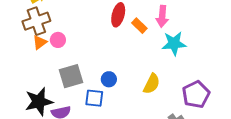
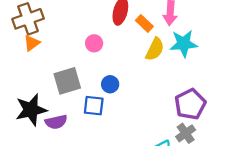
pink circle: (58, 40) -> (94, 43), moved
yellow semicircle: (152, 84) -> (155, 49), moved
purple pentagon: (196, 94) -> (190, 104), moved

